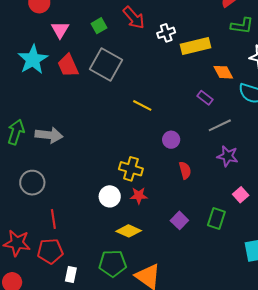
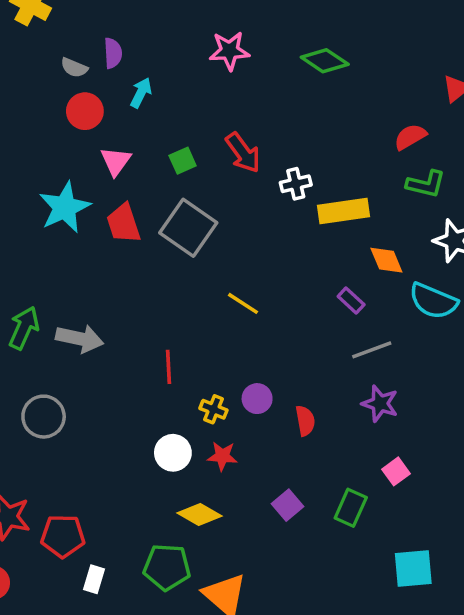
purple circle: (171, 140) -> (257, 399), moved
yellow cross: (131, 169) -> (214, 409), size x0.7
red line: (53, 219) -> (168, 367), moved

